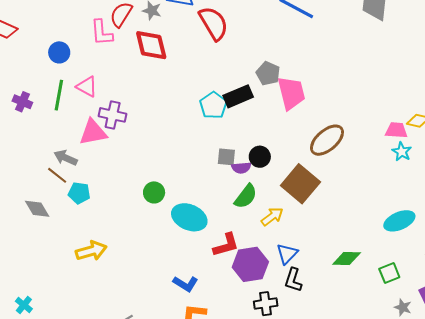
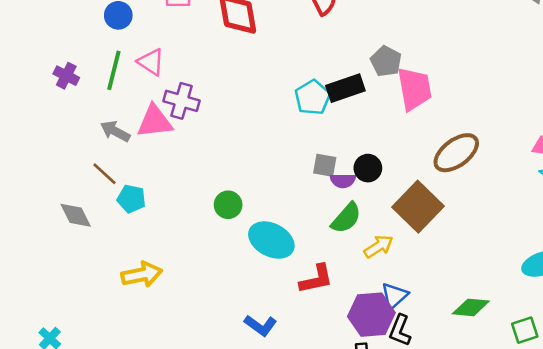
gray arrow: (66, 158) -> (115, 131), moved
purple hexagon: (250, 264) -> (371, 315), moved

